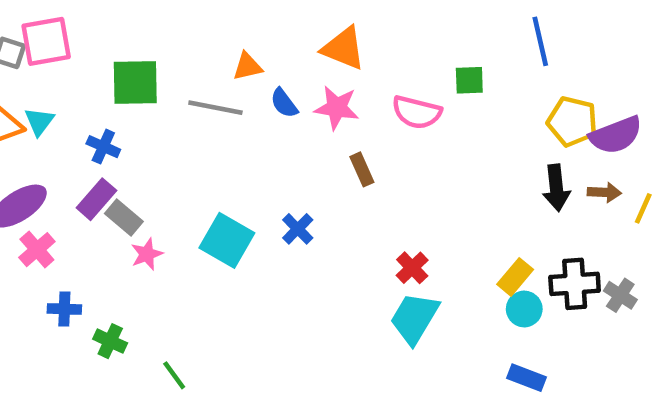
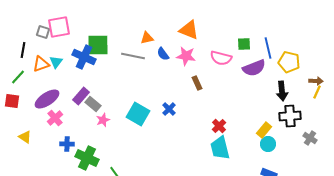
blue line: (540, 41) -> (268, 48), moved
purple semicircle: (616, 135) -> (254, 68), moved
blue cross: (103, 147) -> (84, 57), moved, size x1.6
brown arrow: (604, 192) -> (316, 81), moved
yellow line: (643, 208) -> (317, 92), moved
black cross: (575, 284) -> (290, 116), moved
cyan trapezoid: (414, 318) -> (220, 148), turned -45
green cross: (110, 341) -> (87, 158), size x1.6

